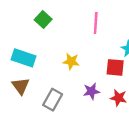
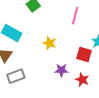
gray rectangle: (53, 100) -> (16, 76), moved, turned 30

